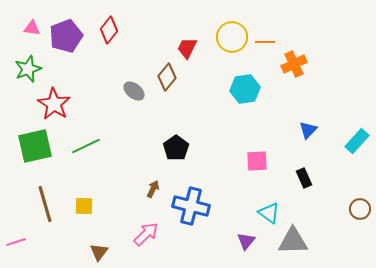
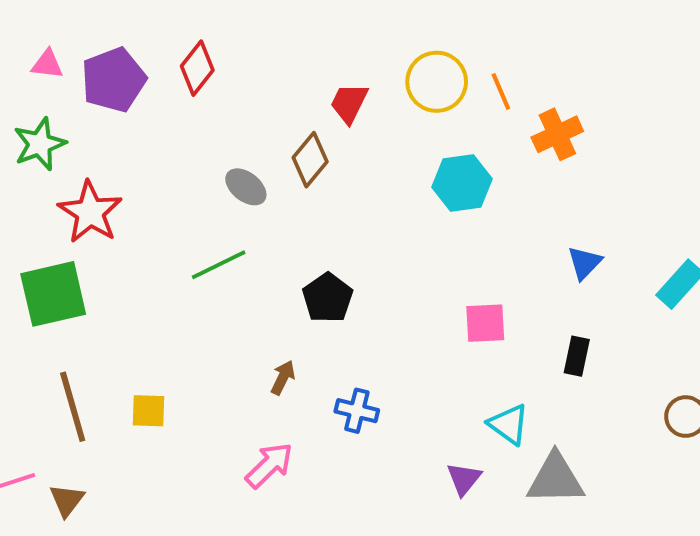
orange line: (265, 42) -> (501, 91), turned 66
green line: (86, 146) -> (219, 265), moved
black rectangle: (304, 178) -> (577, 356), turned 36
blue cross: (191, 206) -> (357, 411), size x0.6
brown triangle: (99, 252) -> (67, 500), moved

